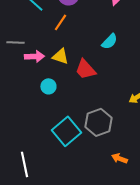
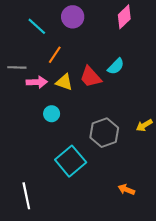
orange line: (60, 22) -> (55, 55), moved
red trapezoid: (85, 69) -> (91, 77), moved
gray hexagon: (98, 122) -> (104, 133), moved

